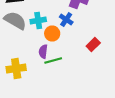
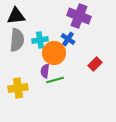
gray semicircle: (15, 20) -> (17, 40), turned 65
orange circle: (52, 34) -> (54, 53), size x1.5

